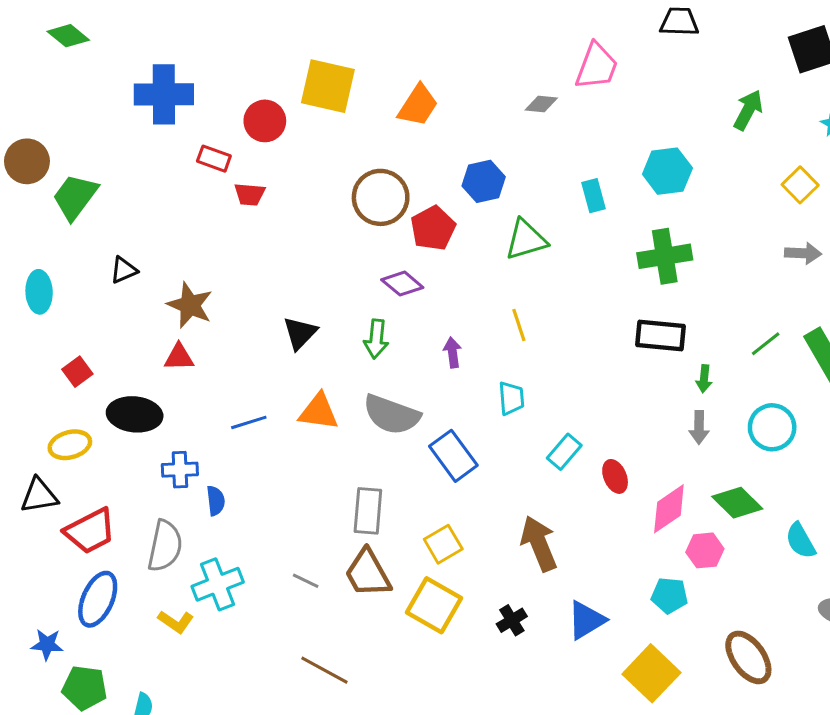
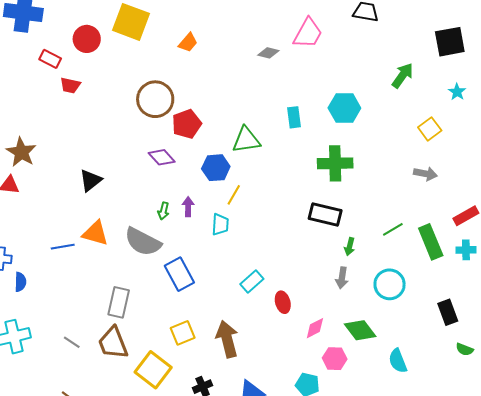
orange trapezoid: (418, 105) -> (188, 43), size x0.7
blue hexagon: (484, 181) -> (216, 168), moved
yellow line: (519, 325) -> (234, 195), turned 40
green arrow: (376, 339) -> (163, 211), moved, size x0.7
cyan trapezoid: (511, 398) -> (220, 225), moved
blue line: (249, 422) -> (63, 247), moved
pink diamond: (669, 509) -> (315, 328), size x0.7
yellow square: (443, 544) -> (183, 333), moved

